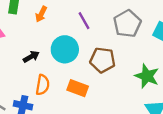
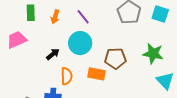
purple line: (84, 21) -> (83, 17), moved
brown pentagon: (103, 60) -> (115, 58), moved

